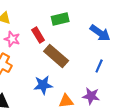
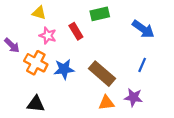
brown rectangle: (56, 56) -> (102, 74), moved
blue star: (43, 85) -> (64, 69), moved

